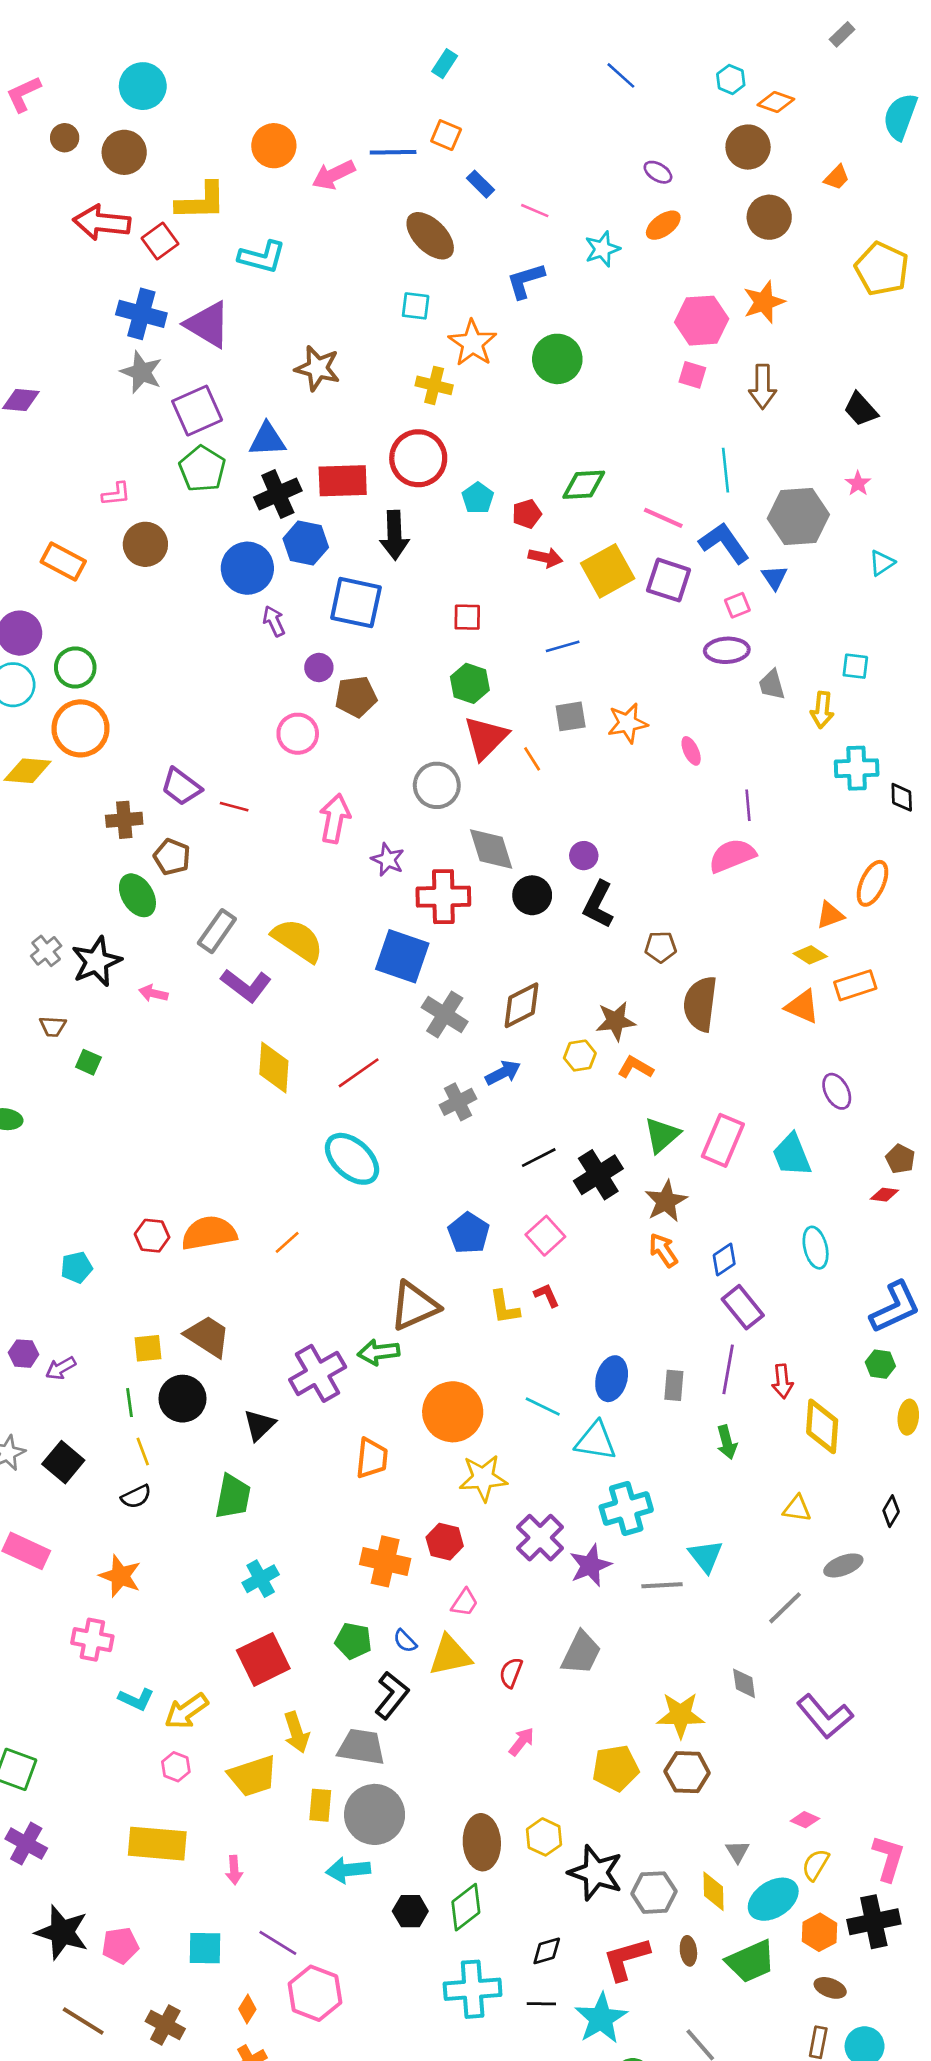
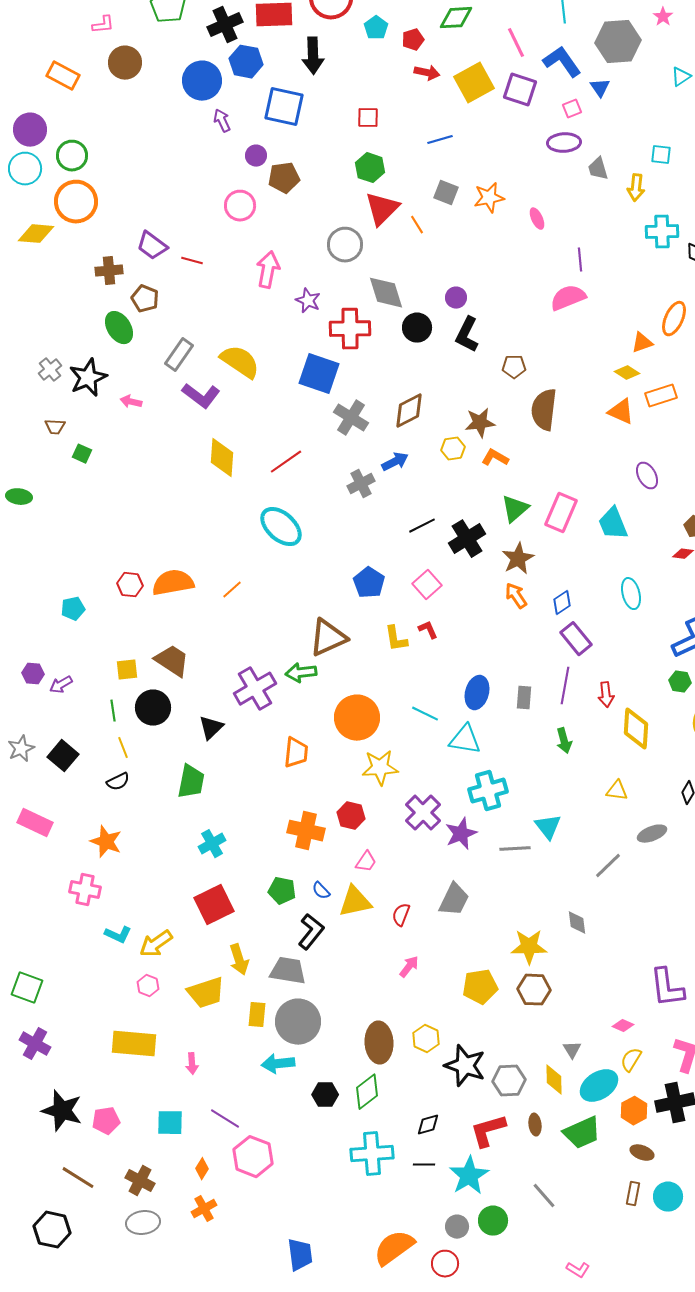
pink line: (663, 518) -> (516, 43), turned 40
gray square: (571, 716) -> (446, 193), turned 30
purple L-shape: (825, 1716) -> (667, 988), moved, turned 33

